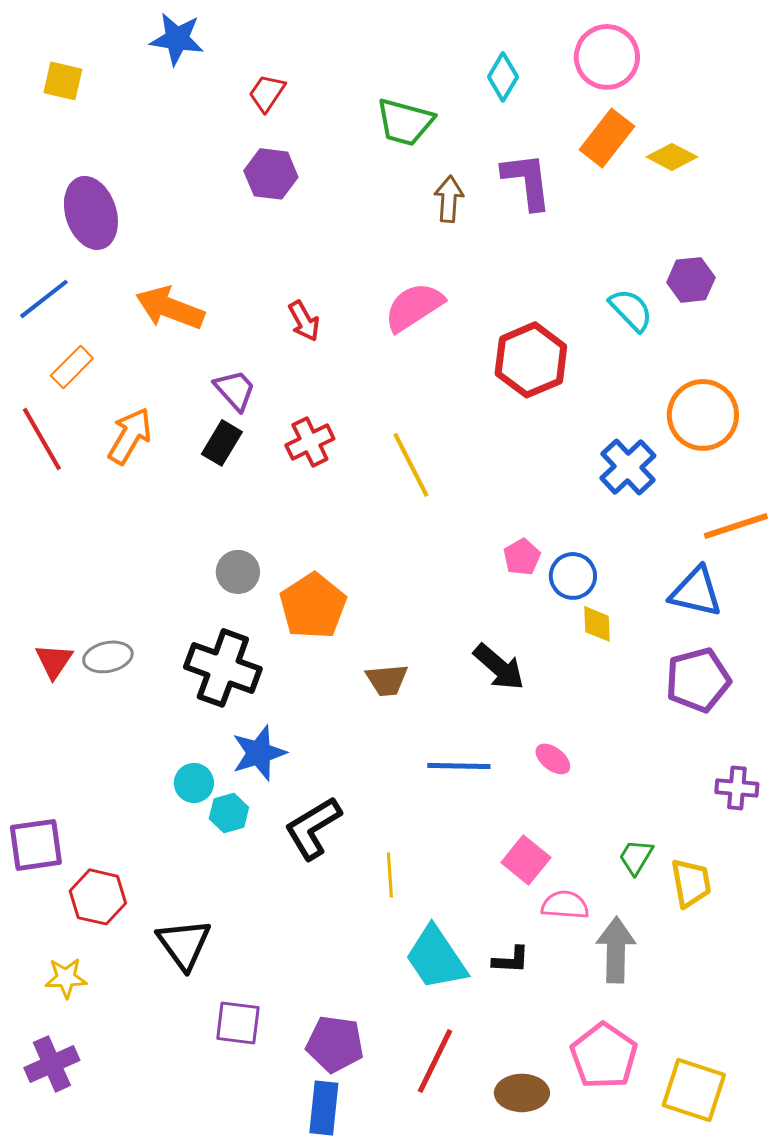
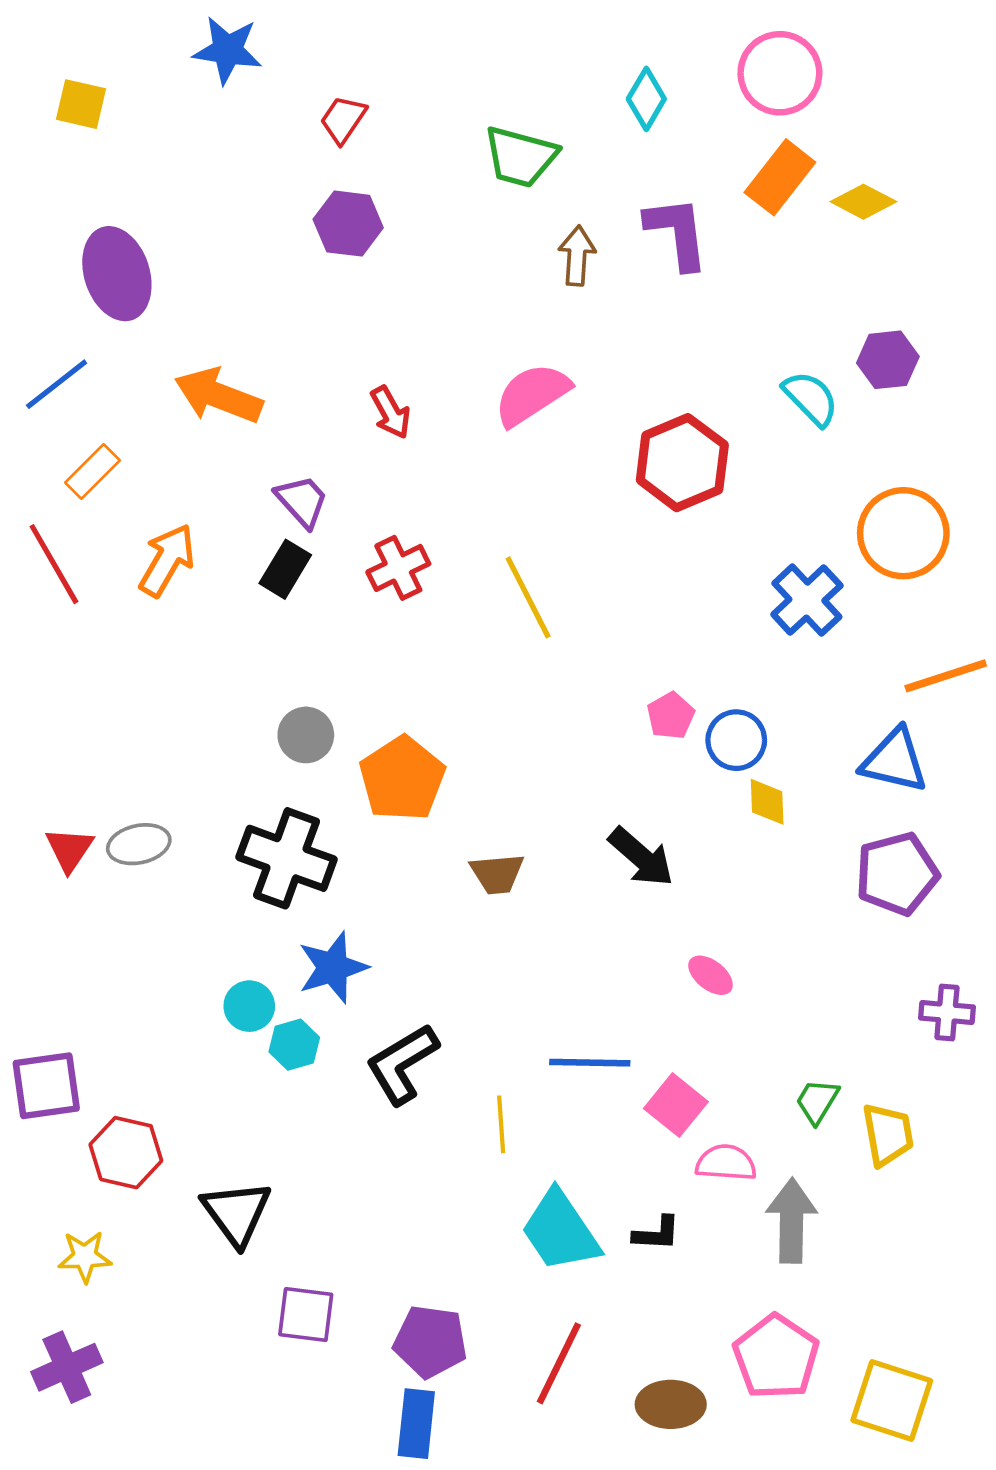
blue line: (459, 766) -> (590, 1063), moved

